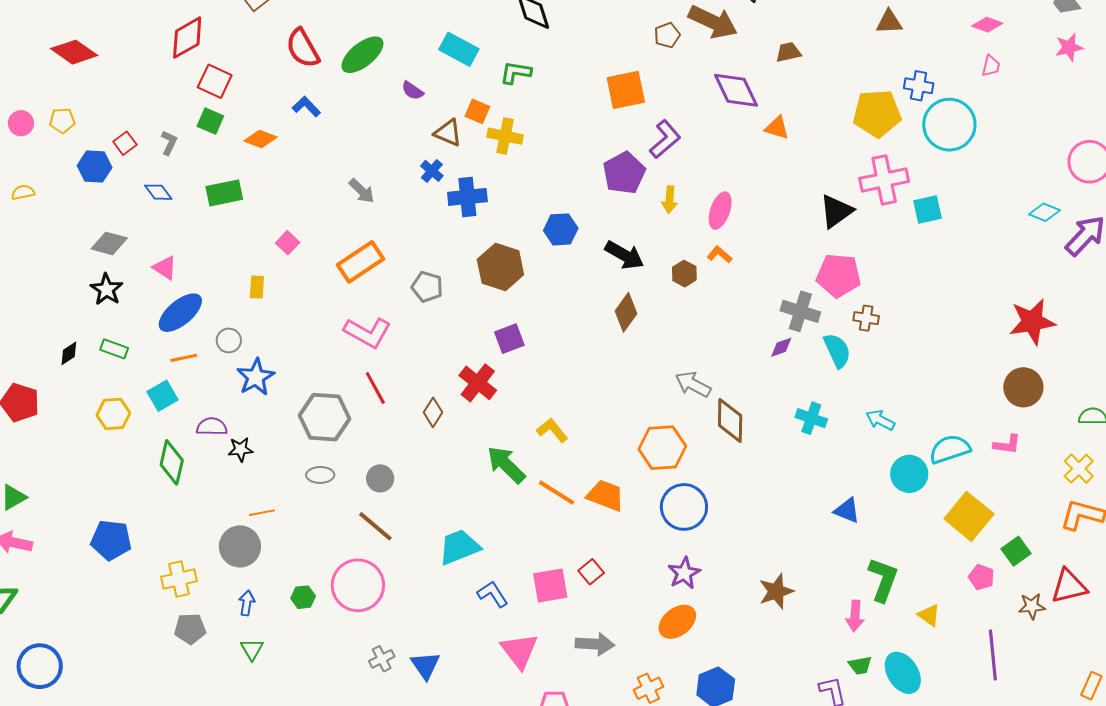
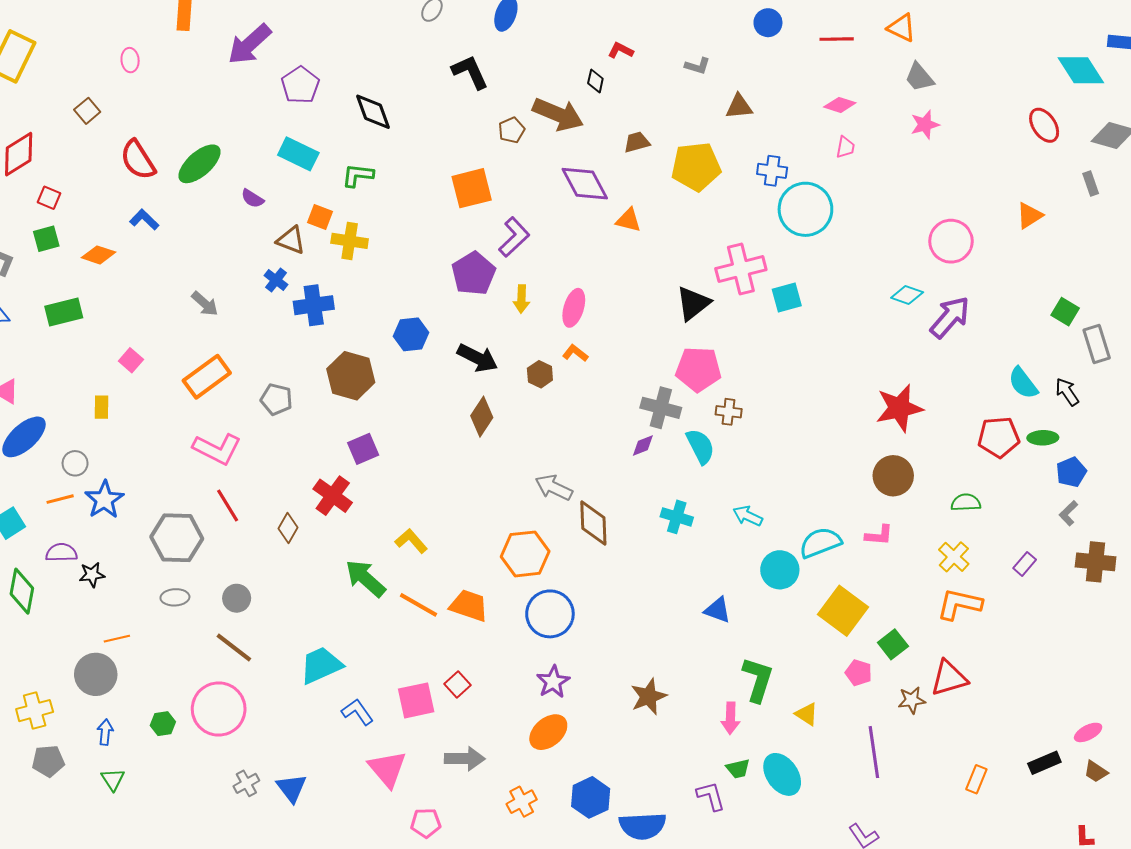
red square: (215, 81) -> (49, 198), size x0.7
yellow pentagon: (877, 113) -> (696, 167), moved
green square: (210, 121) -> (46, 239), turned -36
orange line: (184, 358) -> (60, 499), moved

